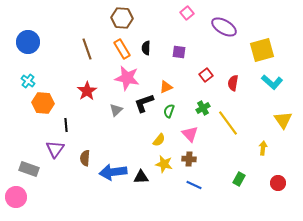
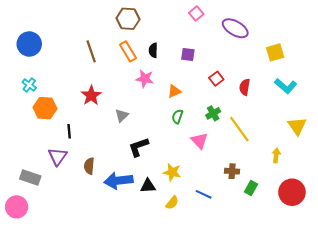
yellow square: (262, 50) -> (275, 52), size x0.7
pink star: (127, 78) -> (145, 79), moved, size x0.7
black L-shape: (144, 103) -> (139, 147), moved
yellow semicircle: (159, 140) -> (172, 203), moved
brown cross: (189, 159) -> (232, 171), moved
red circle: (278, 183) -> (292, 192), size x1.6

